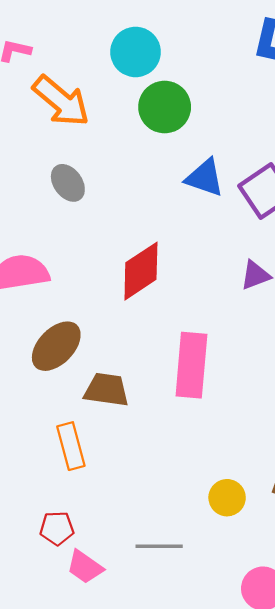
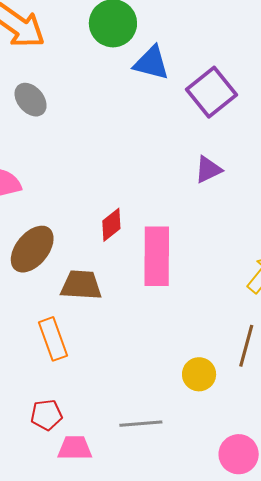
blue triangle: (205, 178) -> (151, 63), moved
red diamond: (141, 271) -> (111, 225), moved, size x0.6
pink trapezoid: (85, 567) -> (75, 448), turned 150

